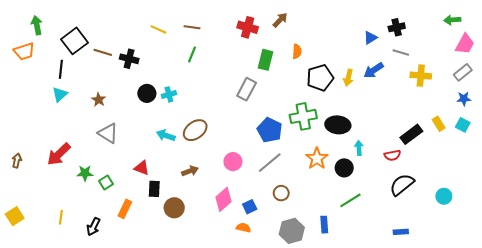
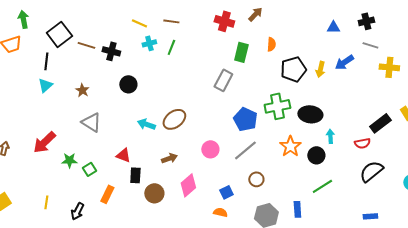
blue triangle: (370, 38) -> (333, 27), moved, turned 32
cyan cross: (169, 94) -> (149, 43), moved
pink diamond: (223, 199) -> (188, 185), moved

